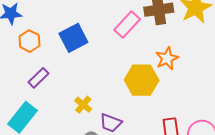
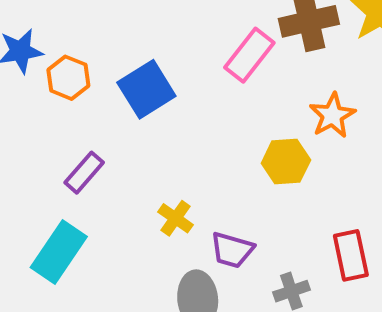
orange hexagon: (30, 41) -> (68, 78), moved
yellow hexagon: (142, 80) -> (286, 162), size x0.7

